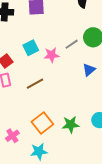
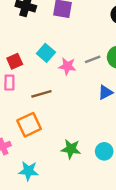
cyan square: (31, 48) -> (46, 53), turned -35
orange square: (42, 123) -> (29, 125), moved

